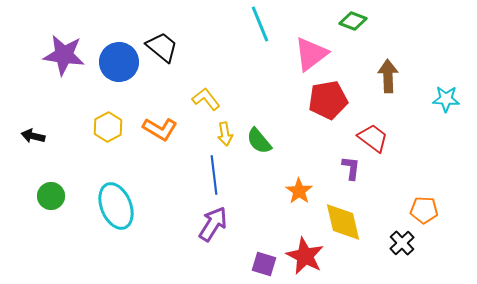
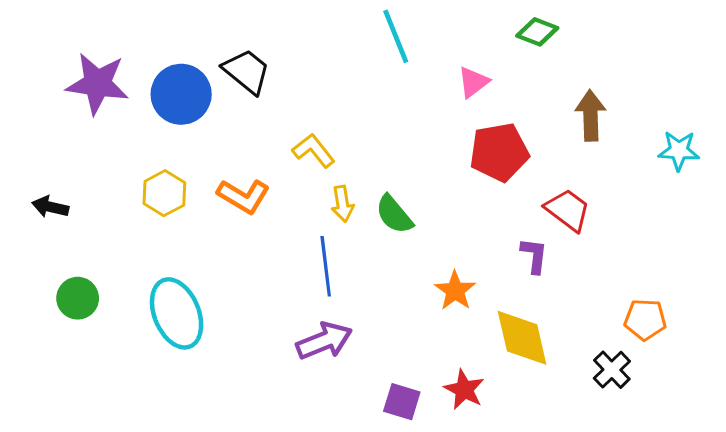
pink triangle: (311, 54) -> (473, 82), size x0.6
purple arrow: (213, 224) -> (324, 341), turned 36
red star: (305, 256) -> (464, 390), size x0.7

